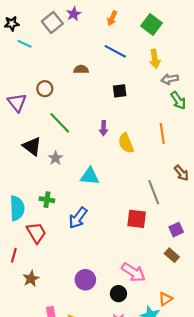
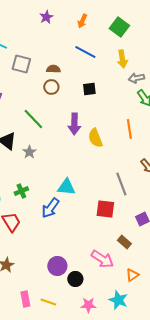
gray square: (52, 22) -> (21, 64), moved, turned -36
brown circle: (45, 89) -> (51, 87), moved
purple arrow: (104, 128) -> (74, 124), size x1.5
cyan triangle: (90, 176) -> (66, 187), moved
green cross: (47, 200) -> (21, 191), turned -32
brown rectangle: (172, 255) -> (124, 242), moved
black circle: (118, 294) -> (75, 279), moved
orange triangle: (165, 299) -> (132, 275), moved

